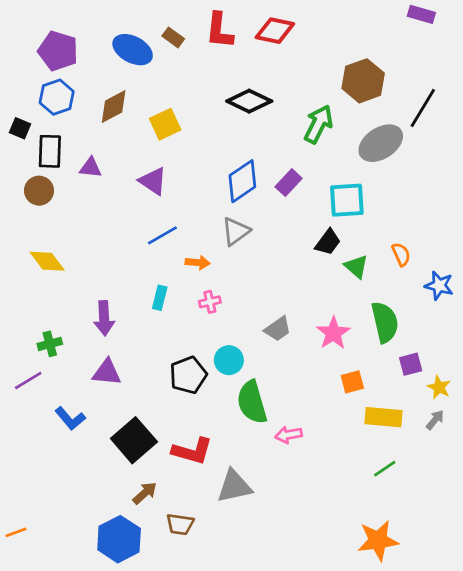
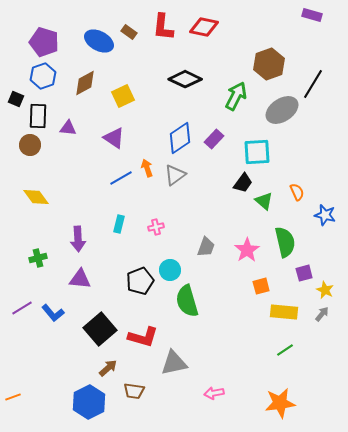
orange arrow: (198, 263) -> (147, 168), moved, turned -114
gray trapezoid: (278, 329) -> (206, 247), turned -35
purple line: (28, 380) -> (22, 308), moved
pink arrow: (289, 435) -> (214, 393), moved

